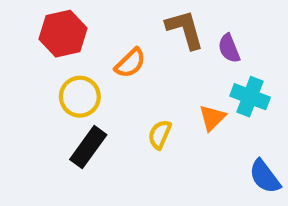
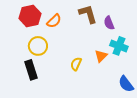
orange semicircle: (130, 63) -> (54, 21), moved
black rectangle: (88, 147) -> (31, 70), moved, turned -54

